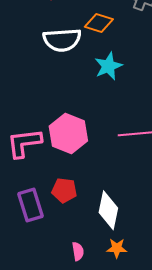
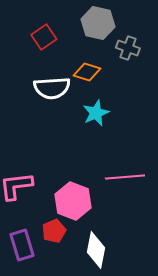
pink hexagon: (68, 133) -> (73, 201), moved
red pentagon: (64, 190) -> (54, 231), turned -30

